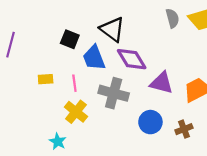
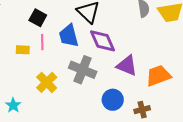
black square: (70, 39) -> (38, 18), moved
pink line: (74, 83) -> (42, 42), moved
cyan star: (58, 141) -> (13, 105), moved

